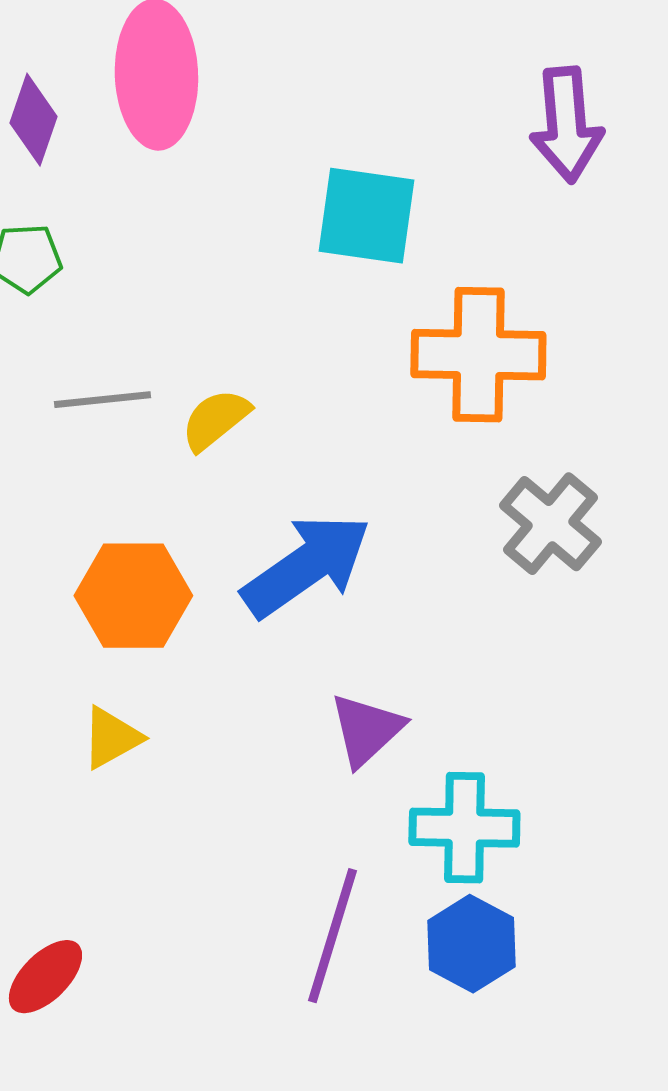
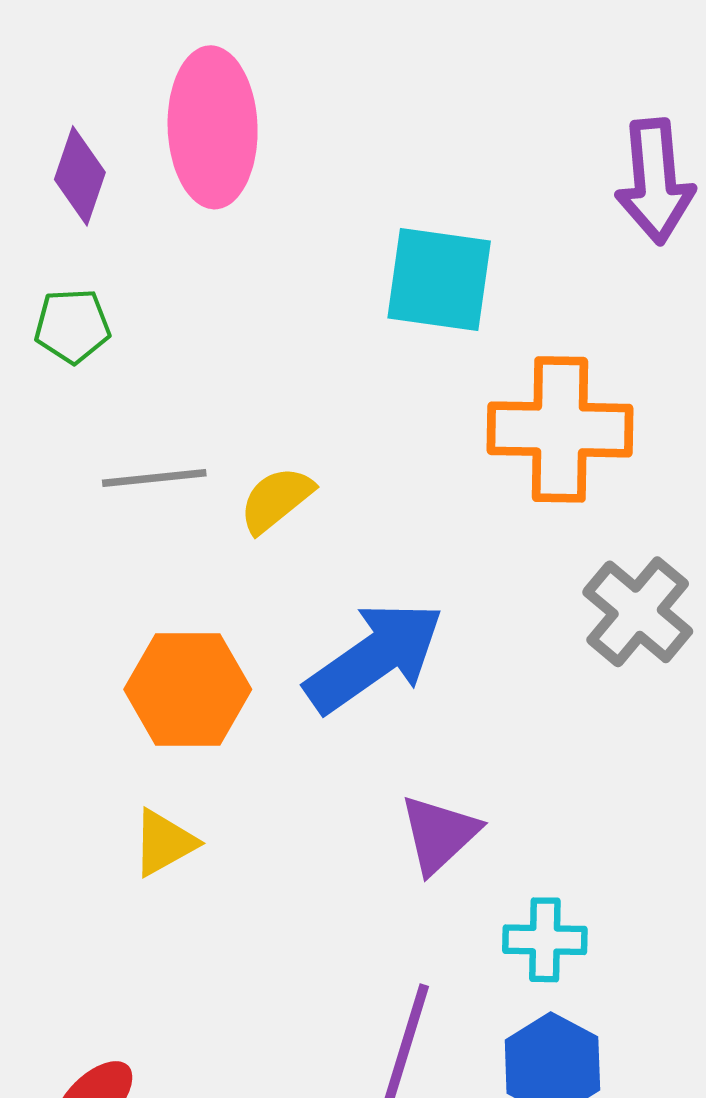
cyan cross: (464, 828) -> (545, 940), size x0.7

